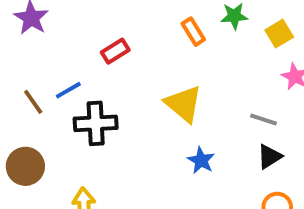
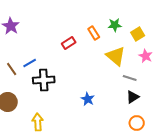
red rectangle: (115, 51) -> (69, 43), moved
yellow triangle: (184, 104) -> (116, 56), moved
blue star: (201, 160) -> (88, 99), moved

